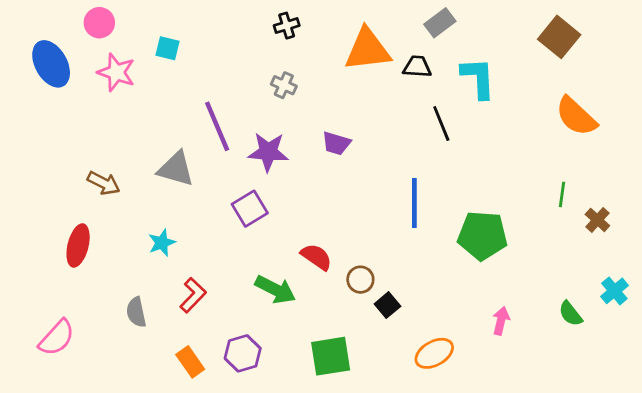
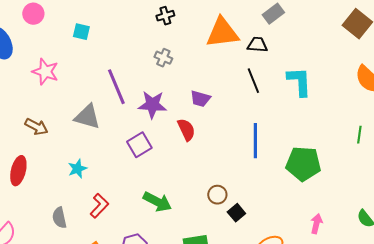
pink star: (116, 72) -> (45, 72), moved
cyan L-shape: (478, 78) -> (299, 82), moved
black line: (441, 123) -> (253, 81), moved
red semicircle: (316, 257) -> (186, 130), moved, turned 30

